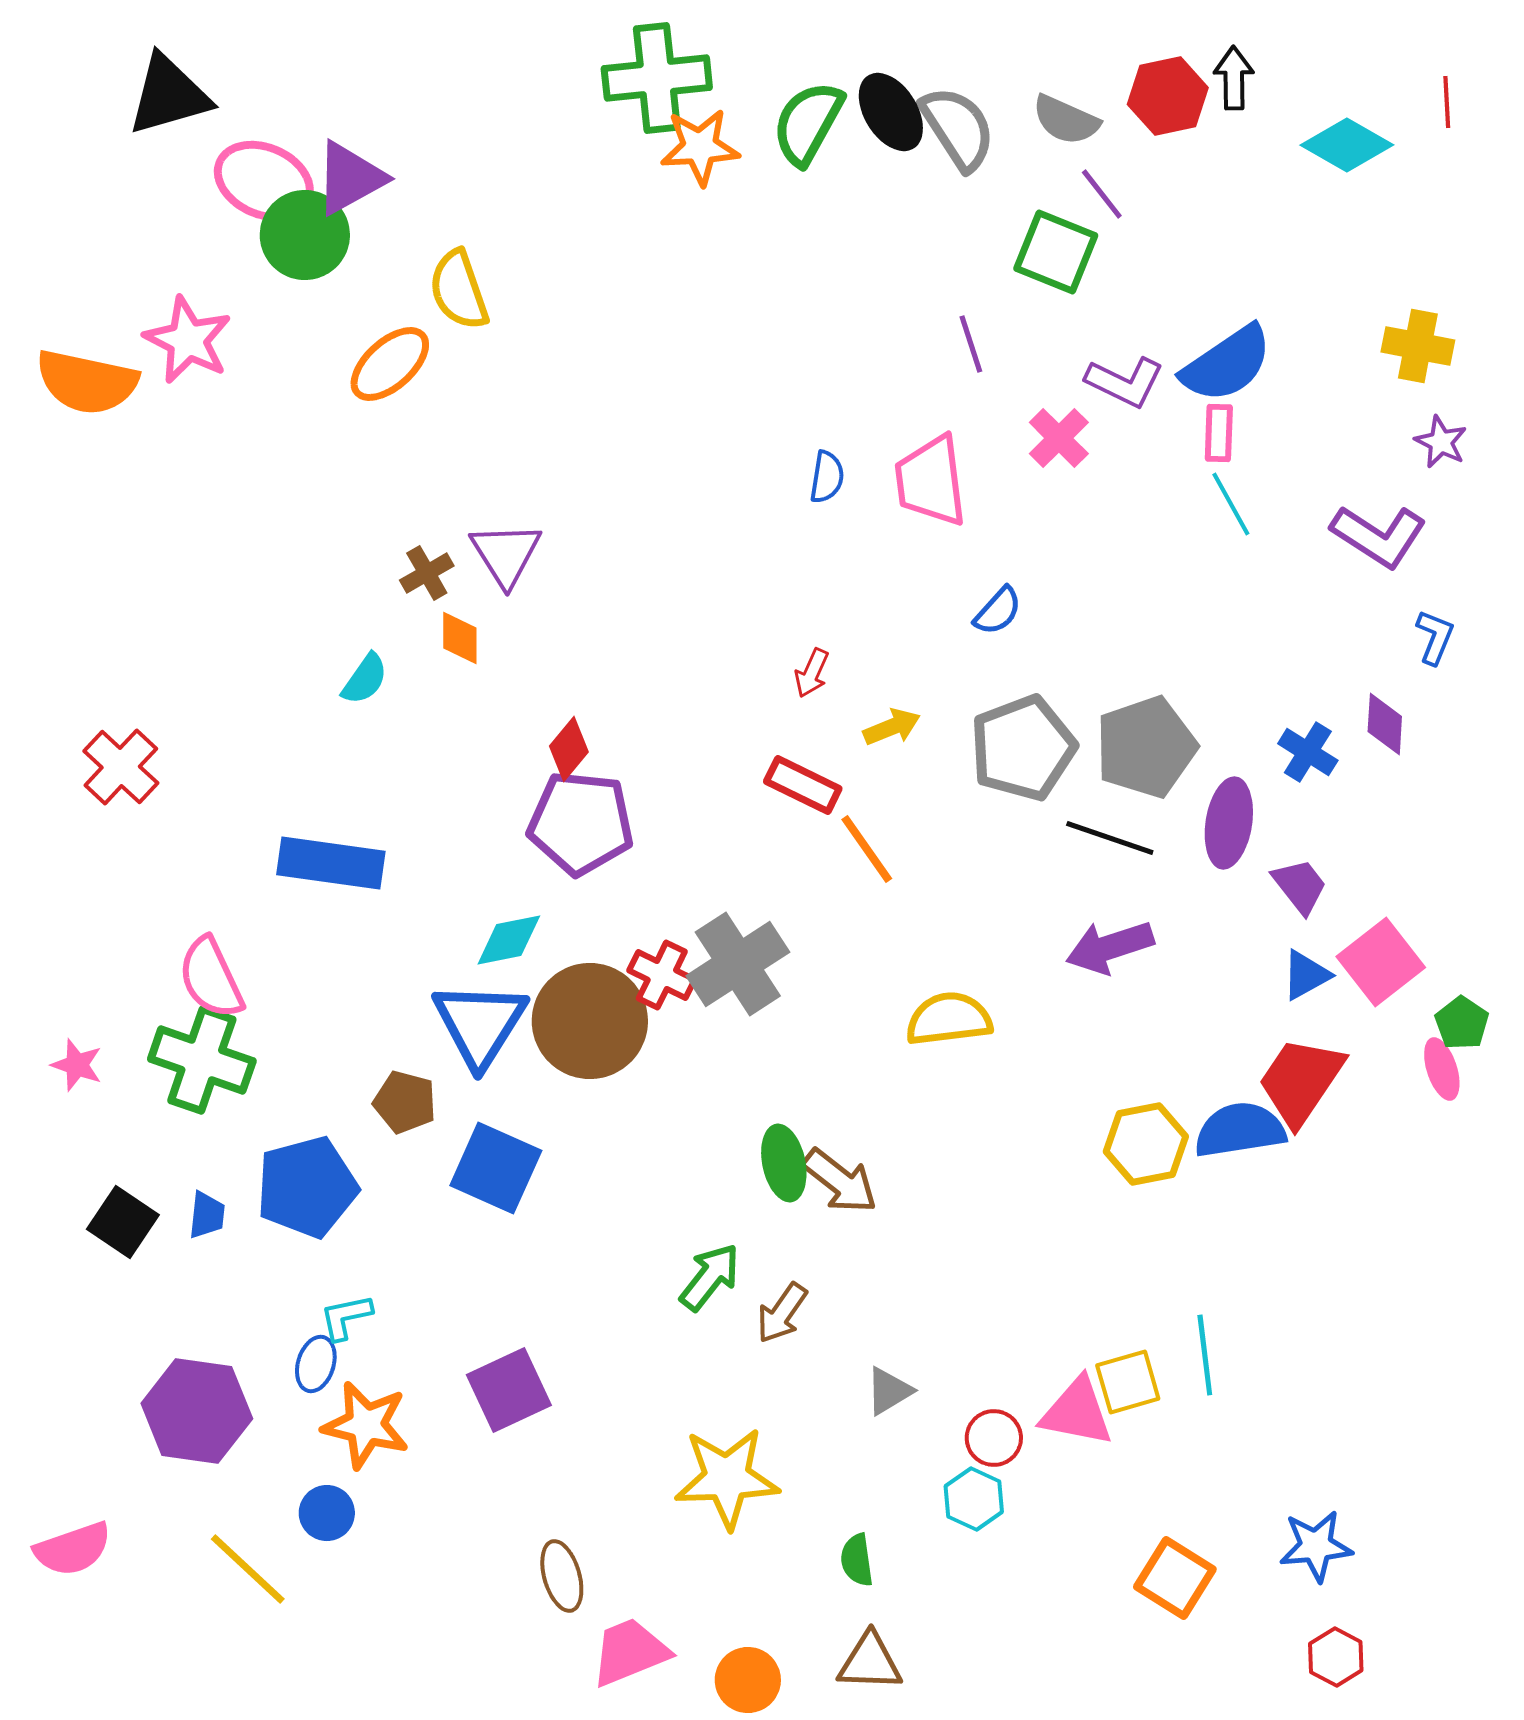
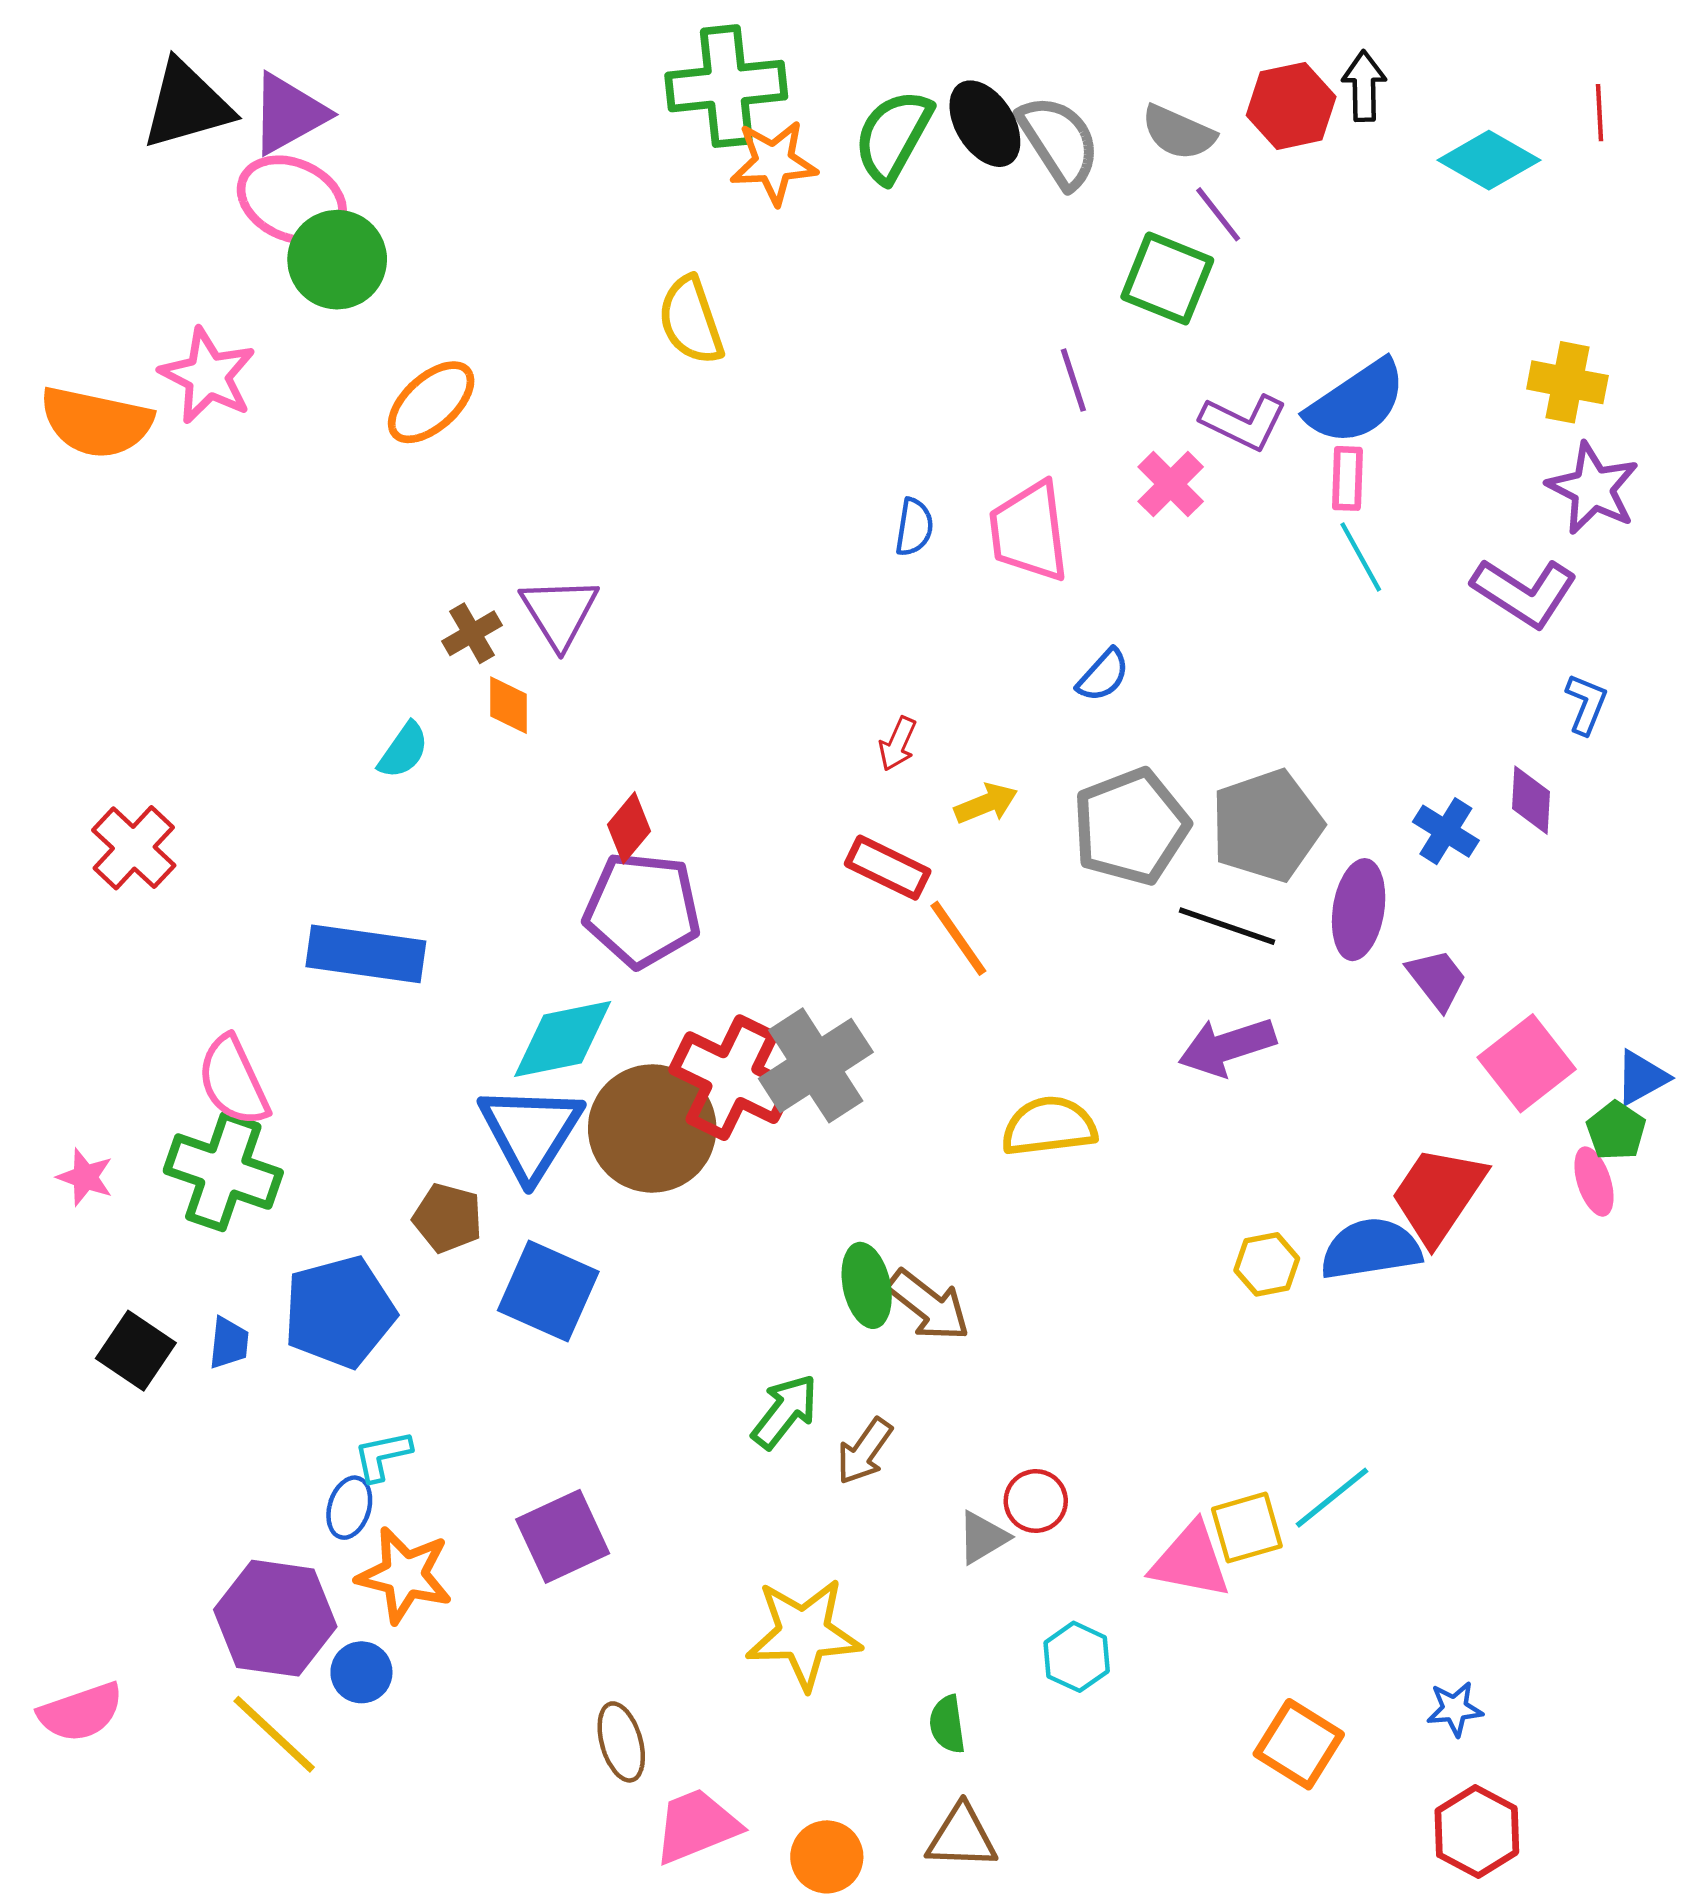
purple triangle: (350, 178) -> (289, 114), moved
yellow semicircle: (459, 290) -> (691, 320), moved
purple star: (1441, 442) -> (1593, 488), size x1.6
cyan diamond: (509, 940) -> (563, 1039), size x1.4
red cross: (662, 975) -> (732, 1078), size x1.6
blue triangle: (1306, 975) -> (1642, 1078), moved
yellow hexagon: (1146, 1144) -> (1267, 1264), size x0.7
cyan line: (1205, 1355) -> (1332, 1498), turned 58
purple hexagon: (197, 1411) -> (275, 1618), moved
red circle: (994, 1438) -> (1036, 1501), moved
blue star: (1316, 1546) -> (1455, 1709), size x0.7
red hexagon: (1336, 1657) -> (1477, 1832), size x1.4

